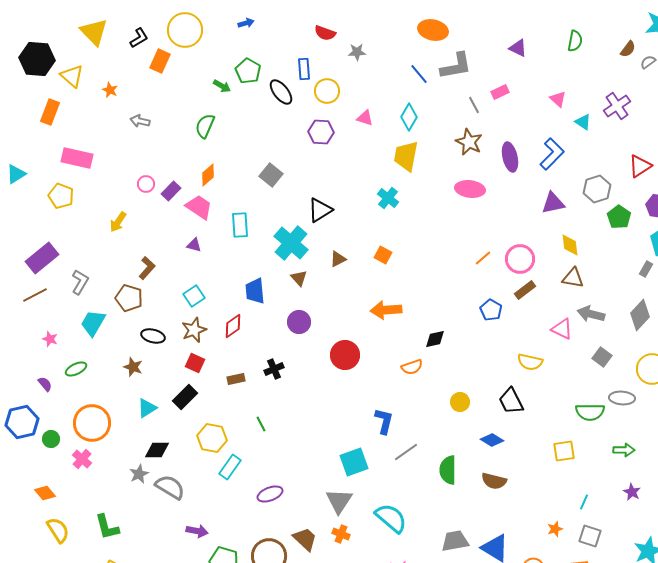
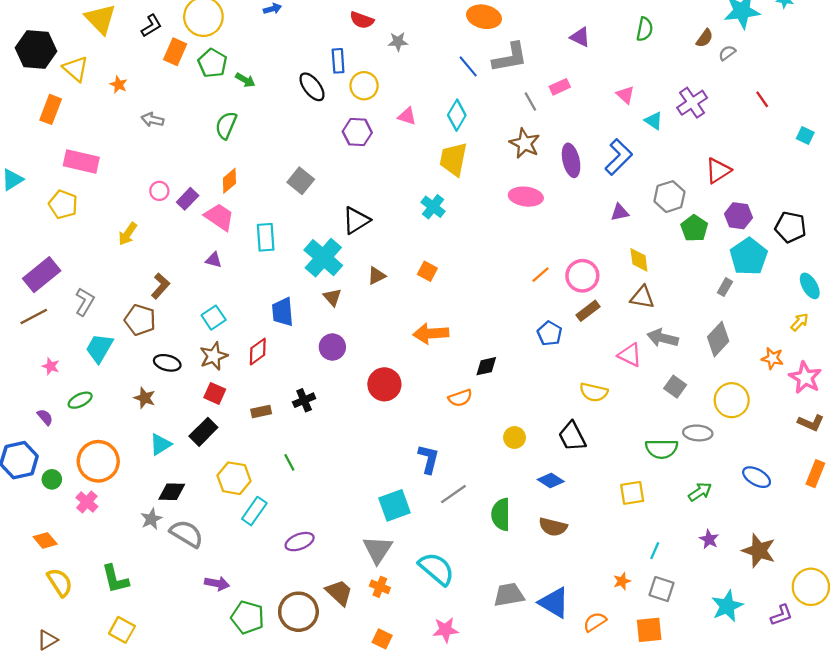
green pentagon: (248, 71) -> (212, 63), moved
purple triangle: (553, 203) -> (620, 212), size x0.7
green arrow: (624, 450) -> (700, 492), turned -35

